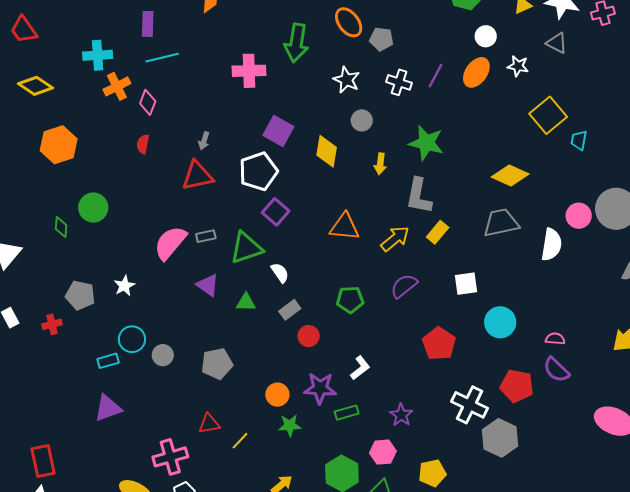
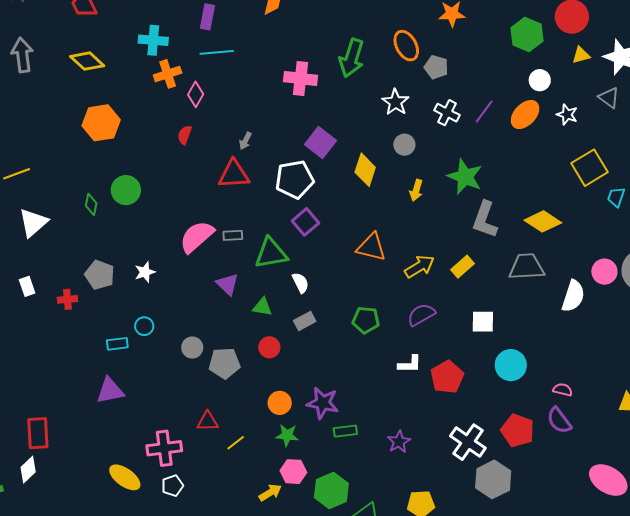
gray L-shape: (419, 196) -> (485, 220), moved
red circle: (309, 336) -> (269, 347), moved
cyan circle: (132, 339) -> (144, 326), size x0.7
gray circle: (163, 355) -> (192, 348), moved
white L-shape: (360, 368) -> (410, 364), moved, turned 30
pink hexagon: (383, 452) -> (293, 472), moved

